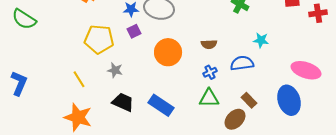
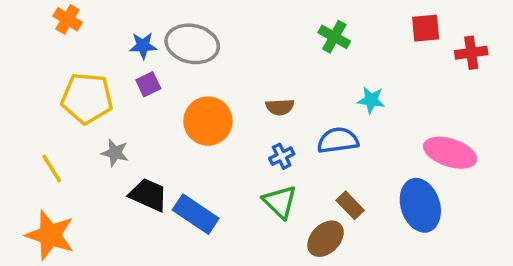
green triangle: (209, 98) -> (280, 202), turned 45
black trapezoid: (123, 102) -> (148, 195), moved

